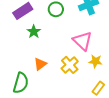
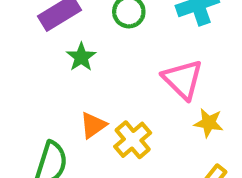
yellow cross: (70, 65) -> (133, 140), moved

